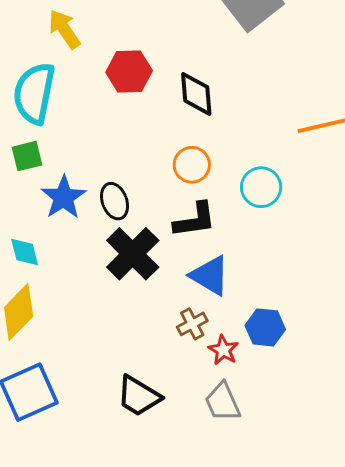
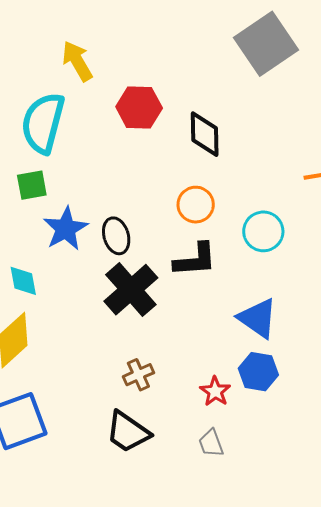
blue triangle: (210, 275) -> (258, 318), moved
brown cross: (192, 324) -> (138, 375), moved
gray trapezoid: (223, 402) -> (211, 443), size x0.7

